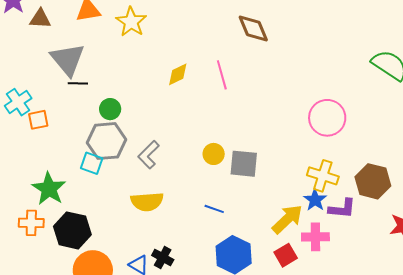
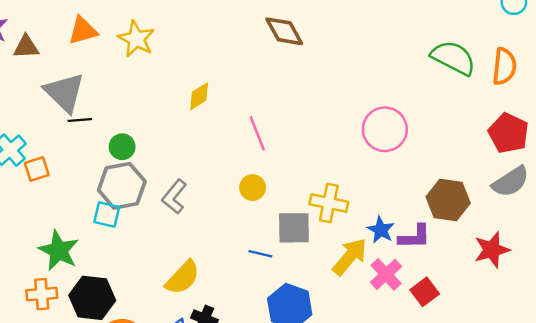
pink line: (222, 75) -> (257, 133), moved
gray square: (244, 164) -> (294, 228), moved
yellow cross: (323, 176) -> (329, 203), moved
yellow semicircle: (147, 202) -> (183, 278), moved, turned -36
pink cross: (315, 237) -> (386, 274), turned -36
red square: (286, 255) -> (425, 292), moved

